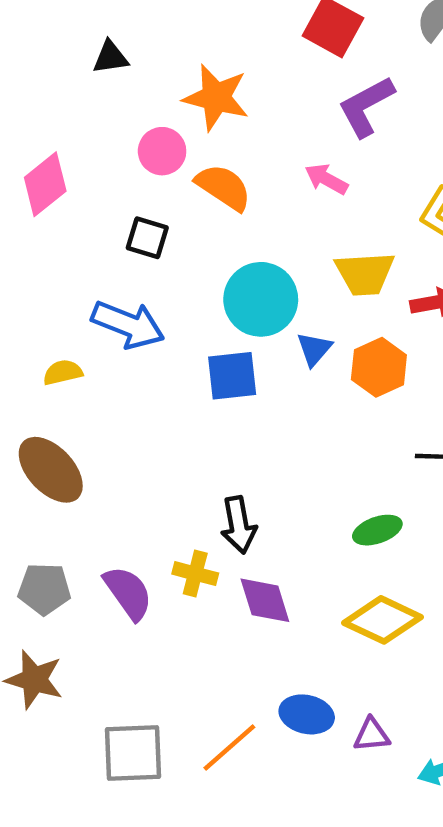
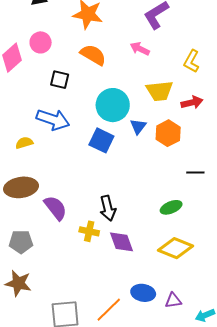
pink circle: (162, 151) -> (41, 42), moved
blue square: (232, 376) -> (101, 140), turned 35
brown ellipse: (51, 470) -> (21, 187), turned -52
purple semicircle: (128, 593) -> (55, 208), moved

